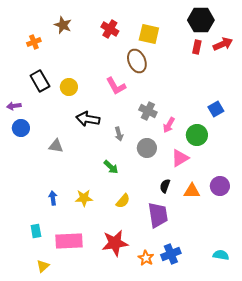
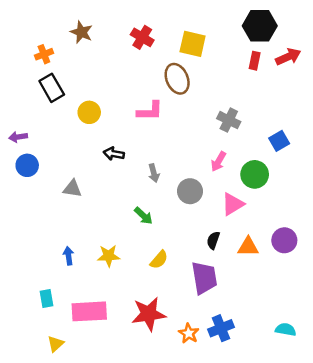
black rectangle: (40, 81) -> (52, 88), moved
pink L-shape: (116, 86) -> (150, 111), turned -60
gray cross: (148, 111) -> (229, 120), moved
black arrow: (88, 119) -> (114, 154), size x0.7

